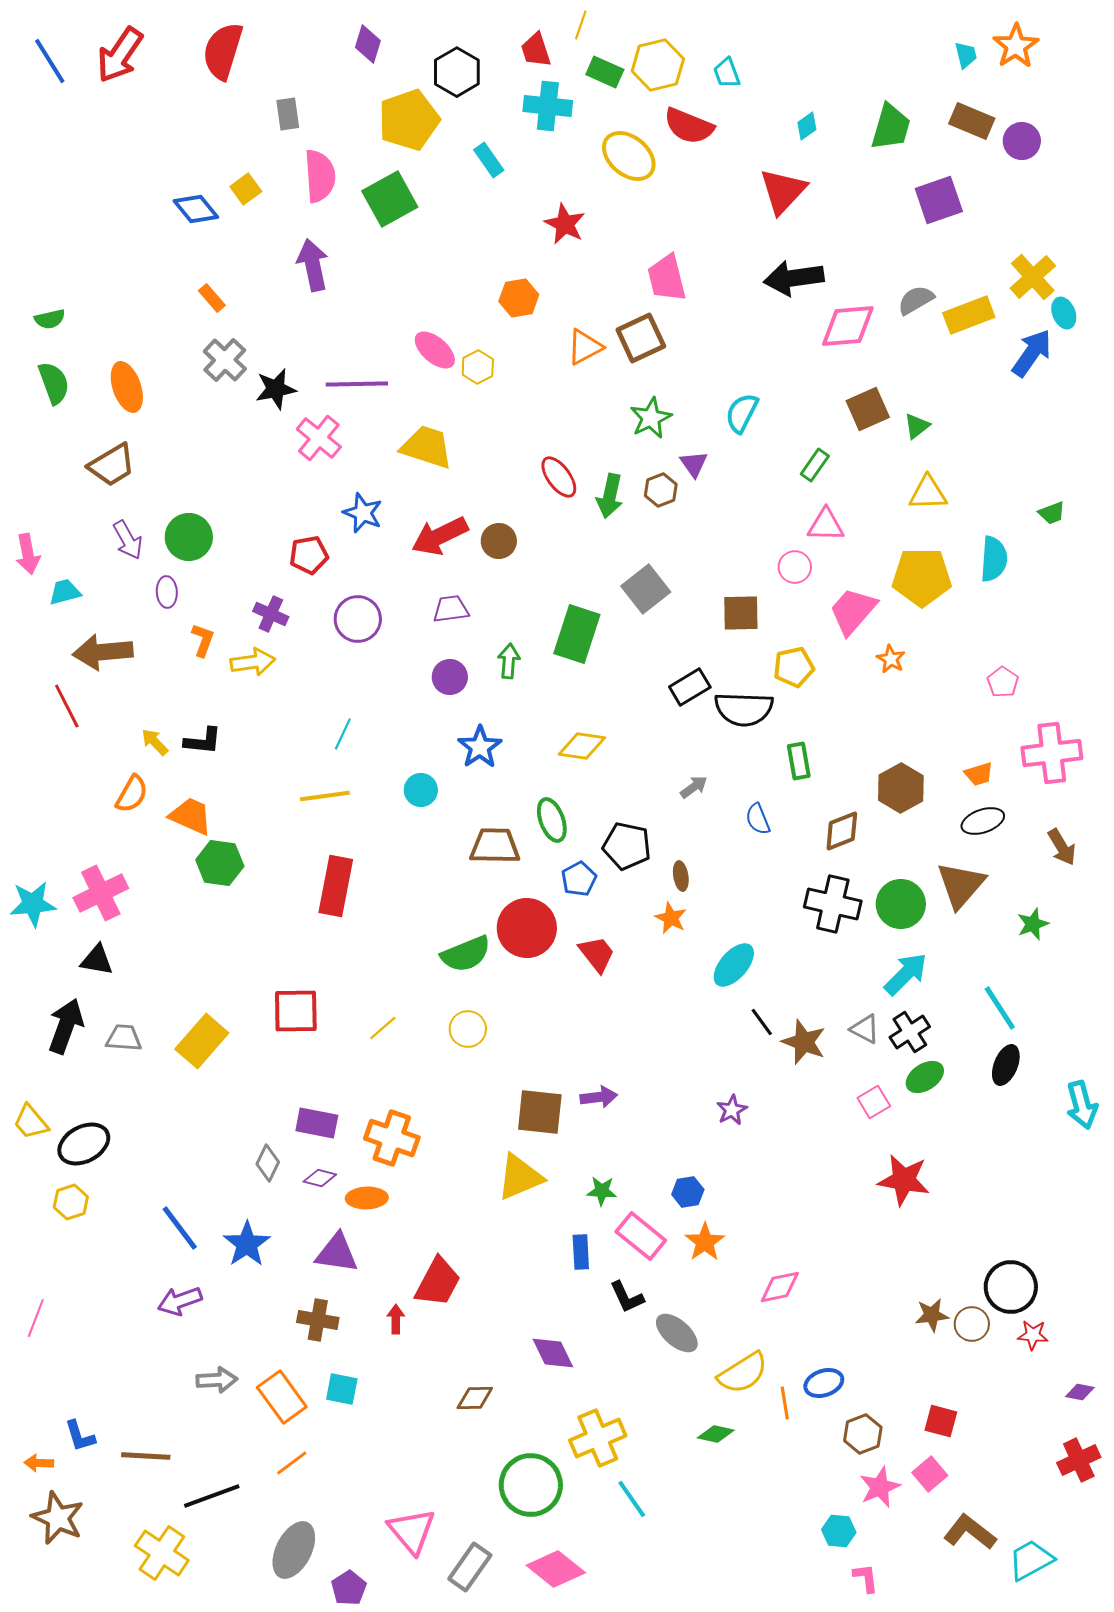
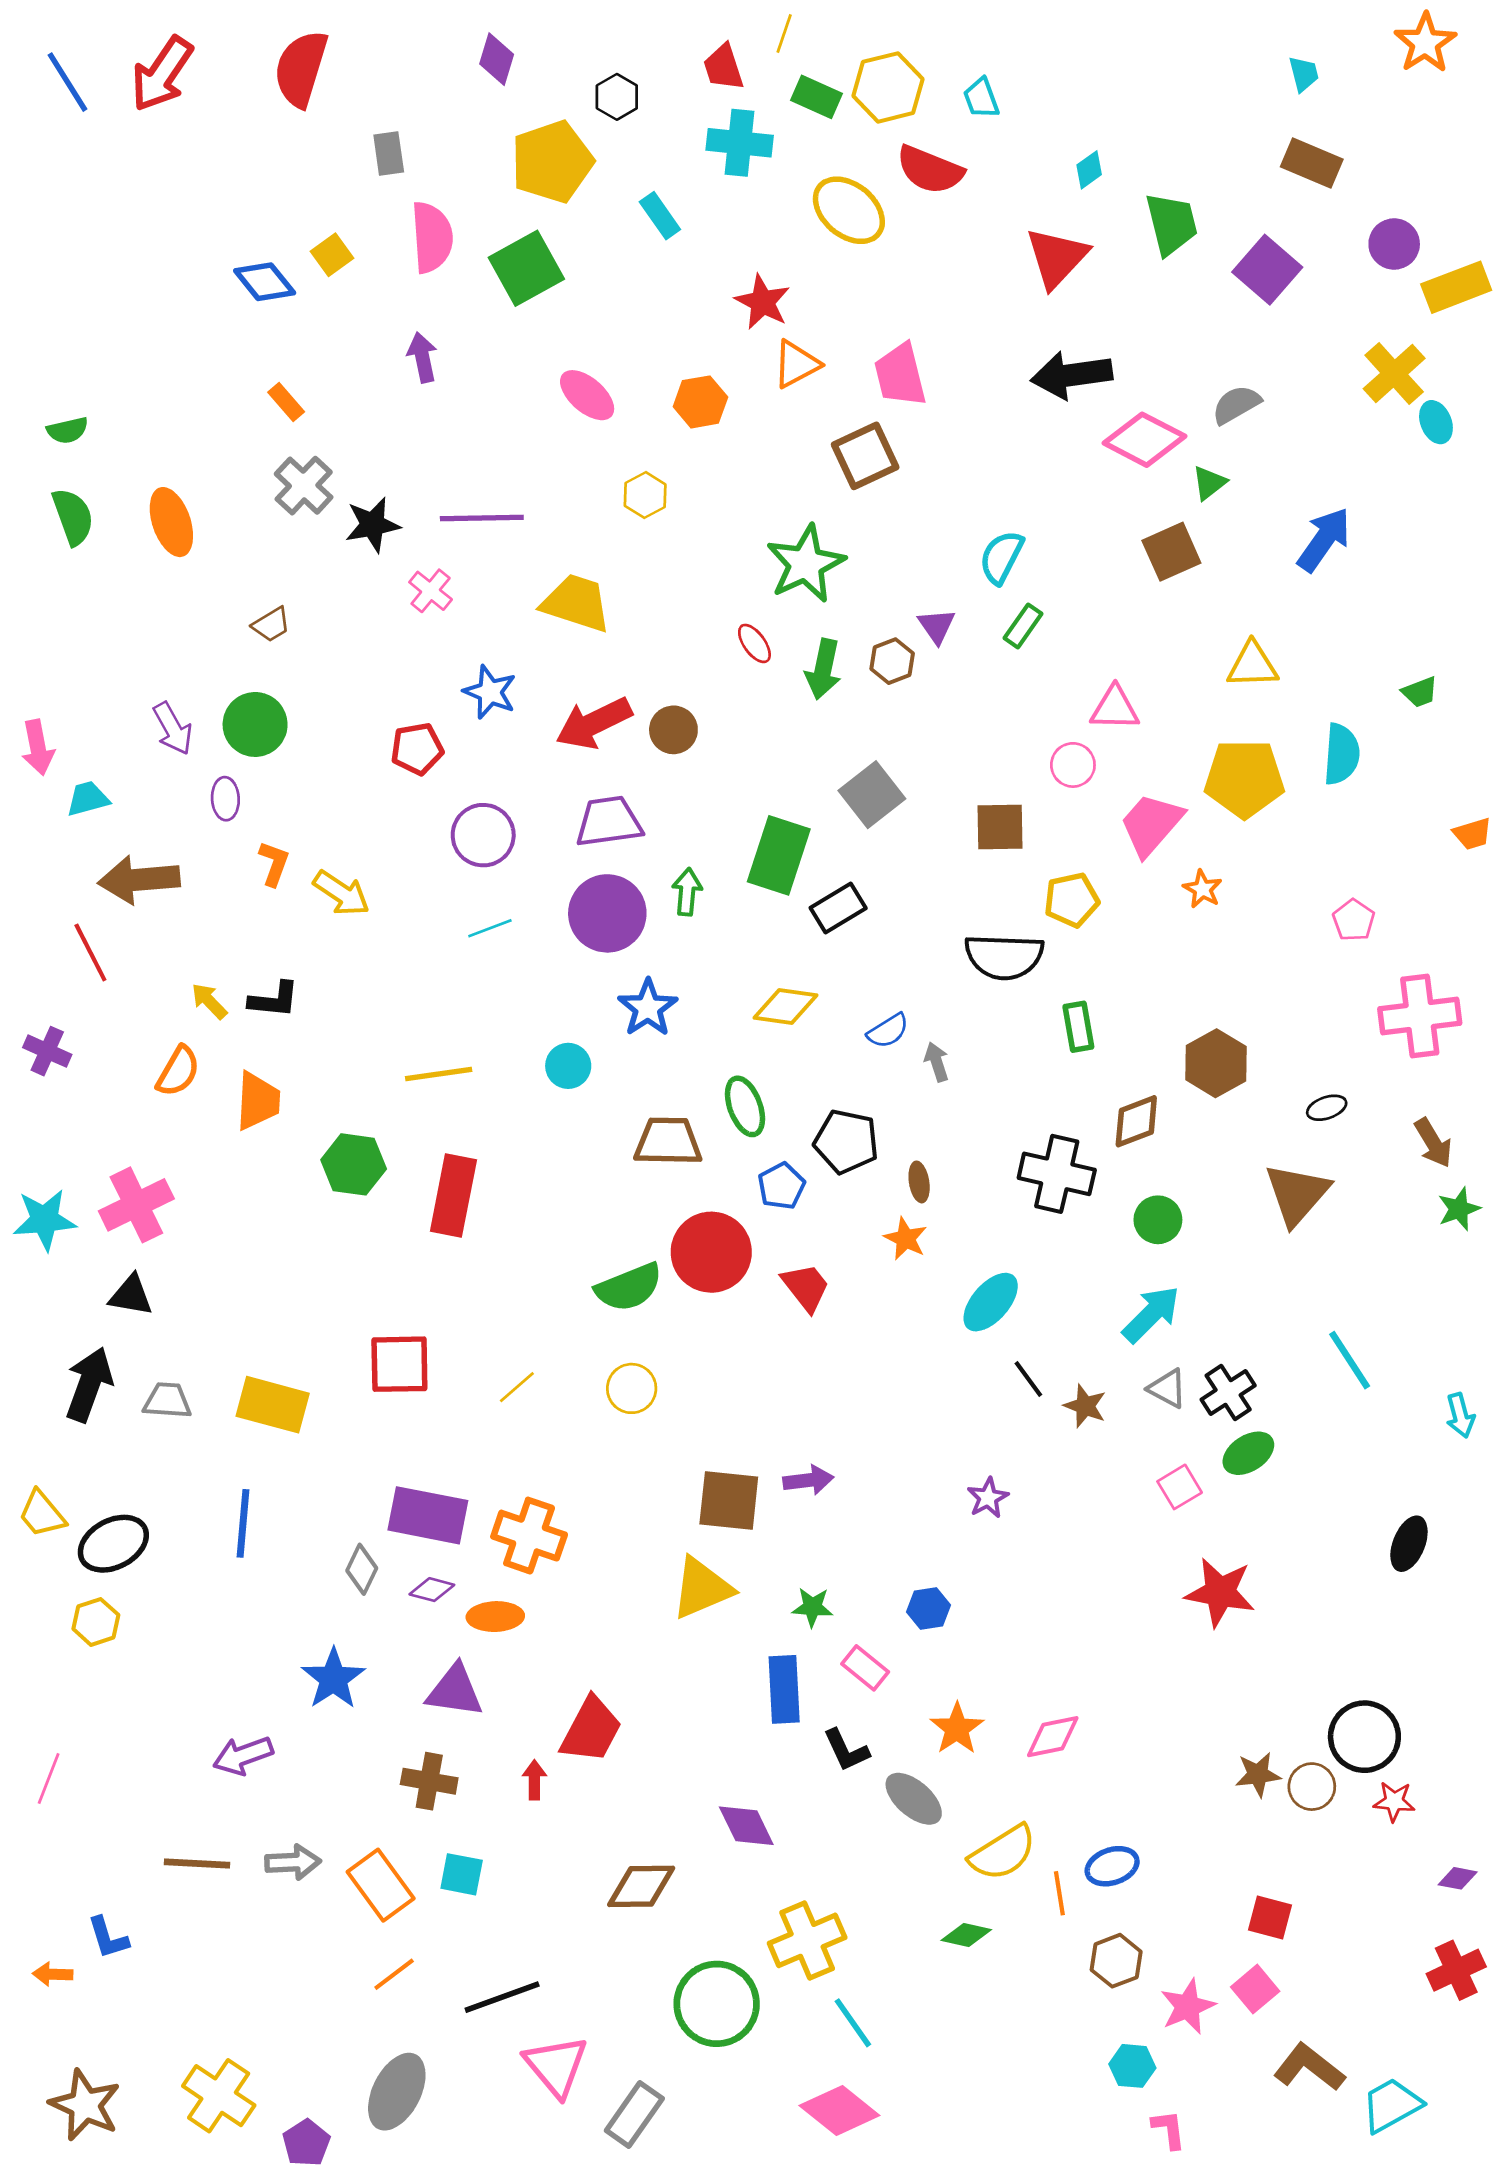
orange star: (1016, 46) -> (1425, 43), moved
black hexagon: (457, 72) -> (617, 97), size x0.7
green trapezoid: (891, 127) -> (1171, 224), moved, turned -30
purple circle: (1022, 141) -> (1394, 244), moved
purple square: (939, 200) -> (1267, 270), turned -30
purple arrow: (313, 265) -> (422, 357), size x0.7
yellow rectangle: (969, 315) -> (1456, 287), moved
pink diamond: (848, 326) -> (1144, 440), turned 32
orange triangle: (585, 347) -> (796, 364), moved
pink ellipse: (435, 350) -> (587, 395), moved
blue arrow: (1032, 353) -> (1324, 540), moved
green star: (651, 418) -> (806, 564), moved, size x1.4
green triangle: (917, 426) -> (1209, 483), moved
pink cross: (319, 438) -> (431, 591), size x0.7
brown trapezoid: (112, 465) -> (271, 625), moved, size x0.6
green rectangle: (815, 465) -> (1023, 626), moved
red ellipse: (559, 477) -> (754, 643), size x0.7
purple trapezoid: (451, 609) -> (609, 822), size x1.4
purple cross: (271, 614) -> (47, 1051), moved
yellow arrow: (253, 662) -> (341, 893), turned 42
purple circle: (450, 677) -> (607, 913), size x1.6
black rectangle: (690, 687) -> (838, 908), moved
cyan line: (343, 734) -> (490, 928), moved, turned 44
orange trapezoid: (979, 774) -> (1472, 834), moved
gray arrow: (694, 787) -> (937, 1062), turned -72
orange trapezoid: (191, 816) -> (258, 1101), turned 69
blue semicircle: (758, 819) -> (888, 1031), moved, turned -100
black ellipse: (983, 821) -> (1327, 1108), size x0.7
green hexagon: (220, 863) -> (354, 1164), moved
black cross: (833, 904) -> (1057, 1174), moved
green circle: (901, 904) -> (1158, 1220), moved, size x0.7
green star: (1033, 924) -> (1459, 1209), moved
cyan arrow: (906, 974) -> (1151, 1314), moved
yellow rectangle: (202, 1041) -> (273, 1405), turned 64
brown star: (804, 1042) -> (1085, 1406), size x0.7
black ellipse: (1006, 1065) -> (1409, 1544), moved
cyan arrow: (1082, 1105) -> (1460, 1415), moved, size x0.7
purple rectangle: (317, 1123) -> (428, 1515), size x1.4
blue line: (180, 1228) -> (243, 1523), moved, turned 42
pink rectangle: (641, 1236) -> (865, 1668), size x0.7
orange star: (705, 1242) -> (957, 1729), moved
blue rectangle: (581, 1252) -> (784, 1689), size x1.4
brown diamond: (475, 1398) -> (641, 1886), size x1.4
brown hexagon: (863, 1434) -> (1116, 1961), moved
brown line: (146, 1456) -> (197, 1864), moved
black line: (212, 1496) -> (502, 1997), moved
brown star: (58, 1518) -> (85, 2105), moved
pink diamond: (556, 1569) -> (839, 2110), moved
purple pentagon: (349, 1588) -> (306, 2143), moved

